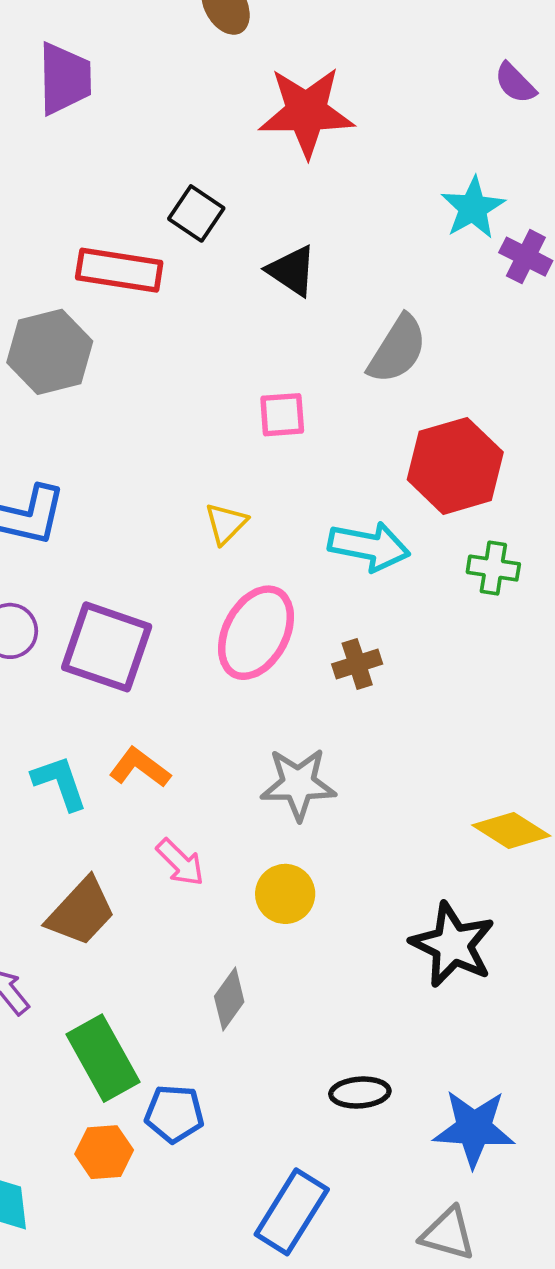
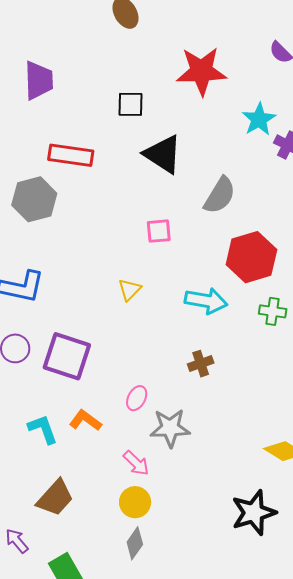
purple trapezoid: (65, 79) -> (39, 80), moved
red star: (307, 112) -> (201, 71), moved
black square: (196, 213) -> (131, 104), moved, turned -32
black triangle: (292, 271) -> (163, 154), size x1.4
pink ellipse: (256, 633) -> (137, 398), moved, size x0.5
pink arrow: (180, 862) -> (136, 463), moved
yellow circle: (285, 894) -> (135, 502), moved
black star: (453, 945) -> (254, 513), turned 30

